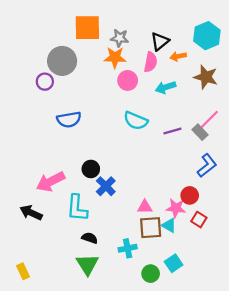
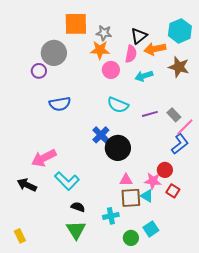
orange arrow: (178, 56) -> (155, 49), size x1.5
pink line: (209, 120) -> (185, 127), moved
black circle: (91, 169) -> (118, 148), moved, size x1.6
blue cross: (106, 186) -> (101, 135), moved
cyan L-shape: (77, 208) -> (67, 181), turned -50

